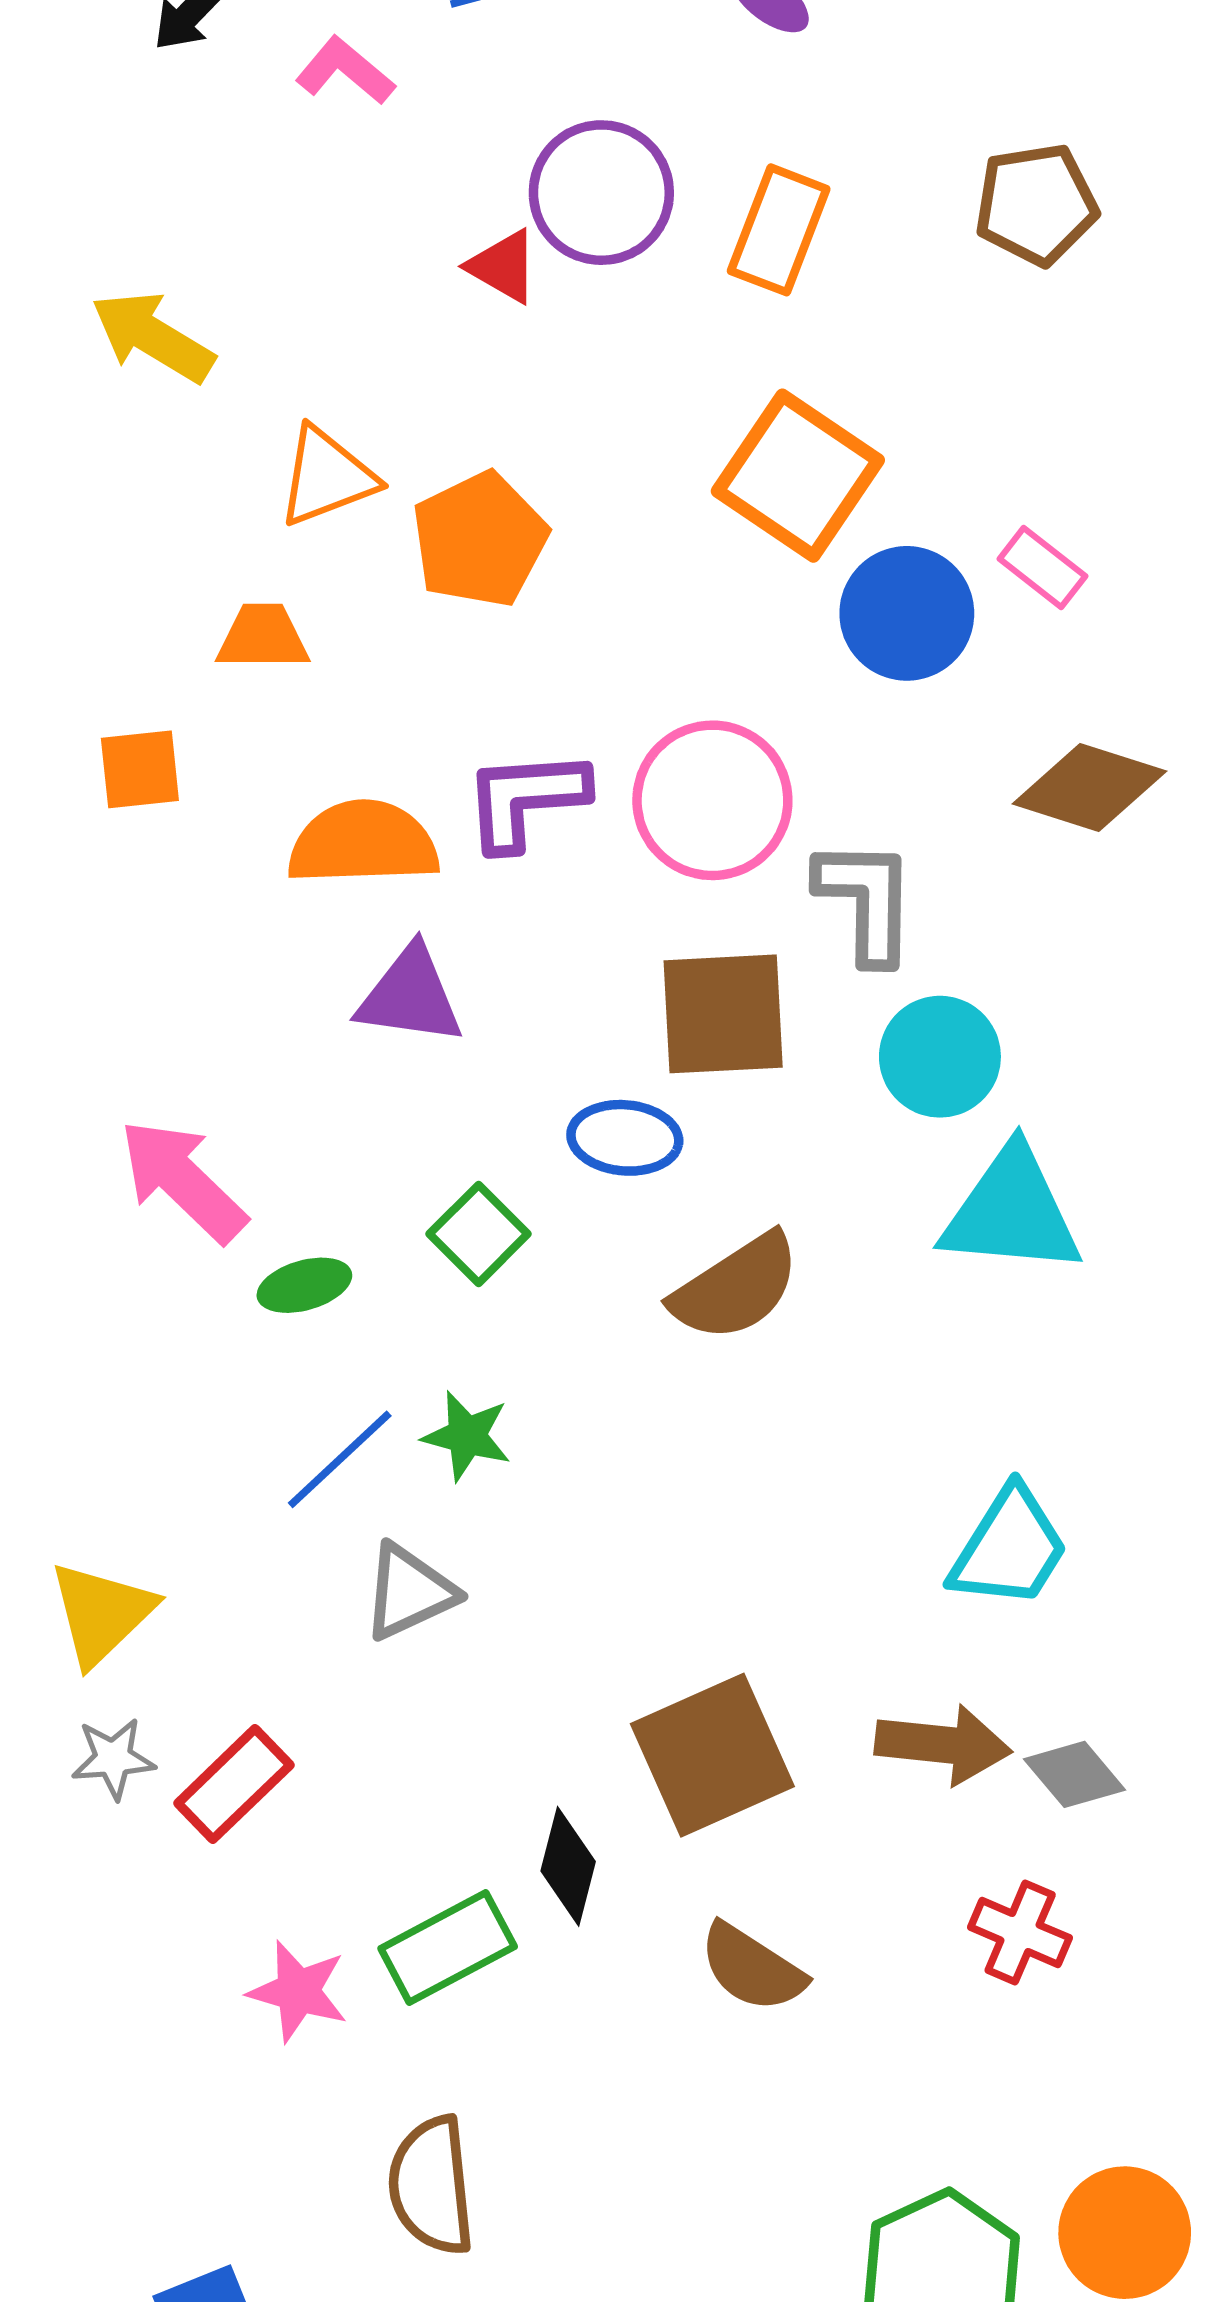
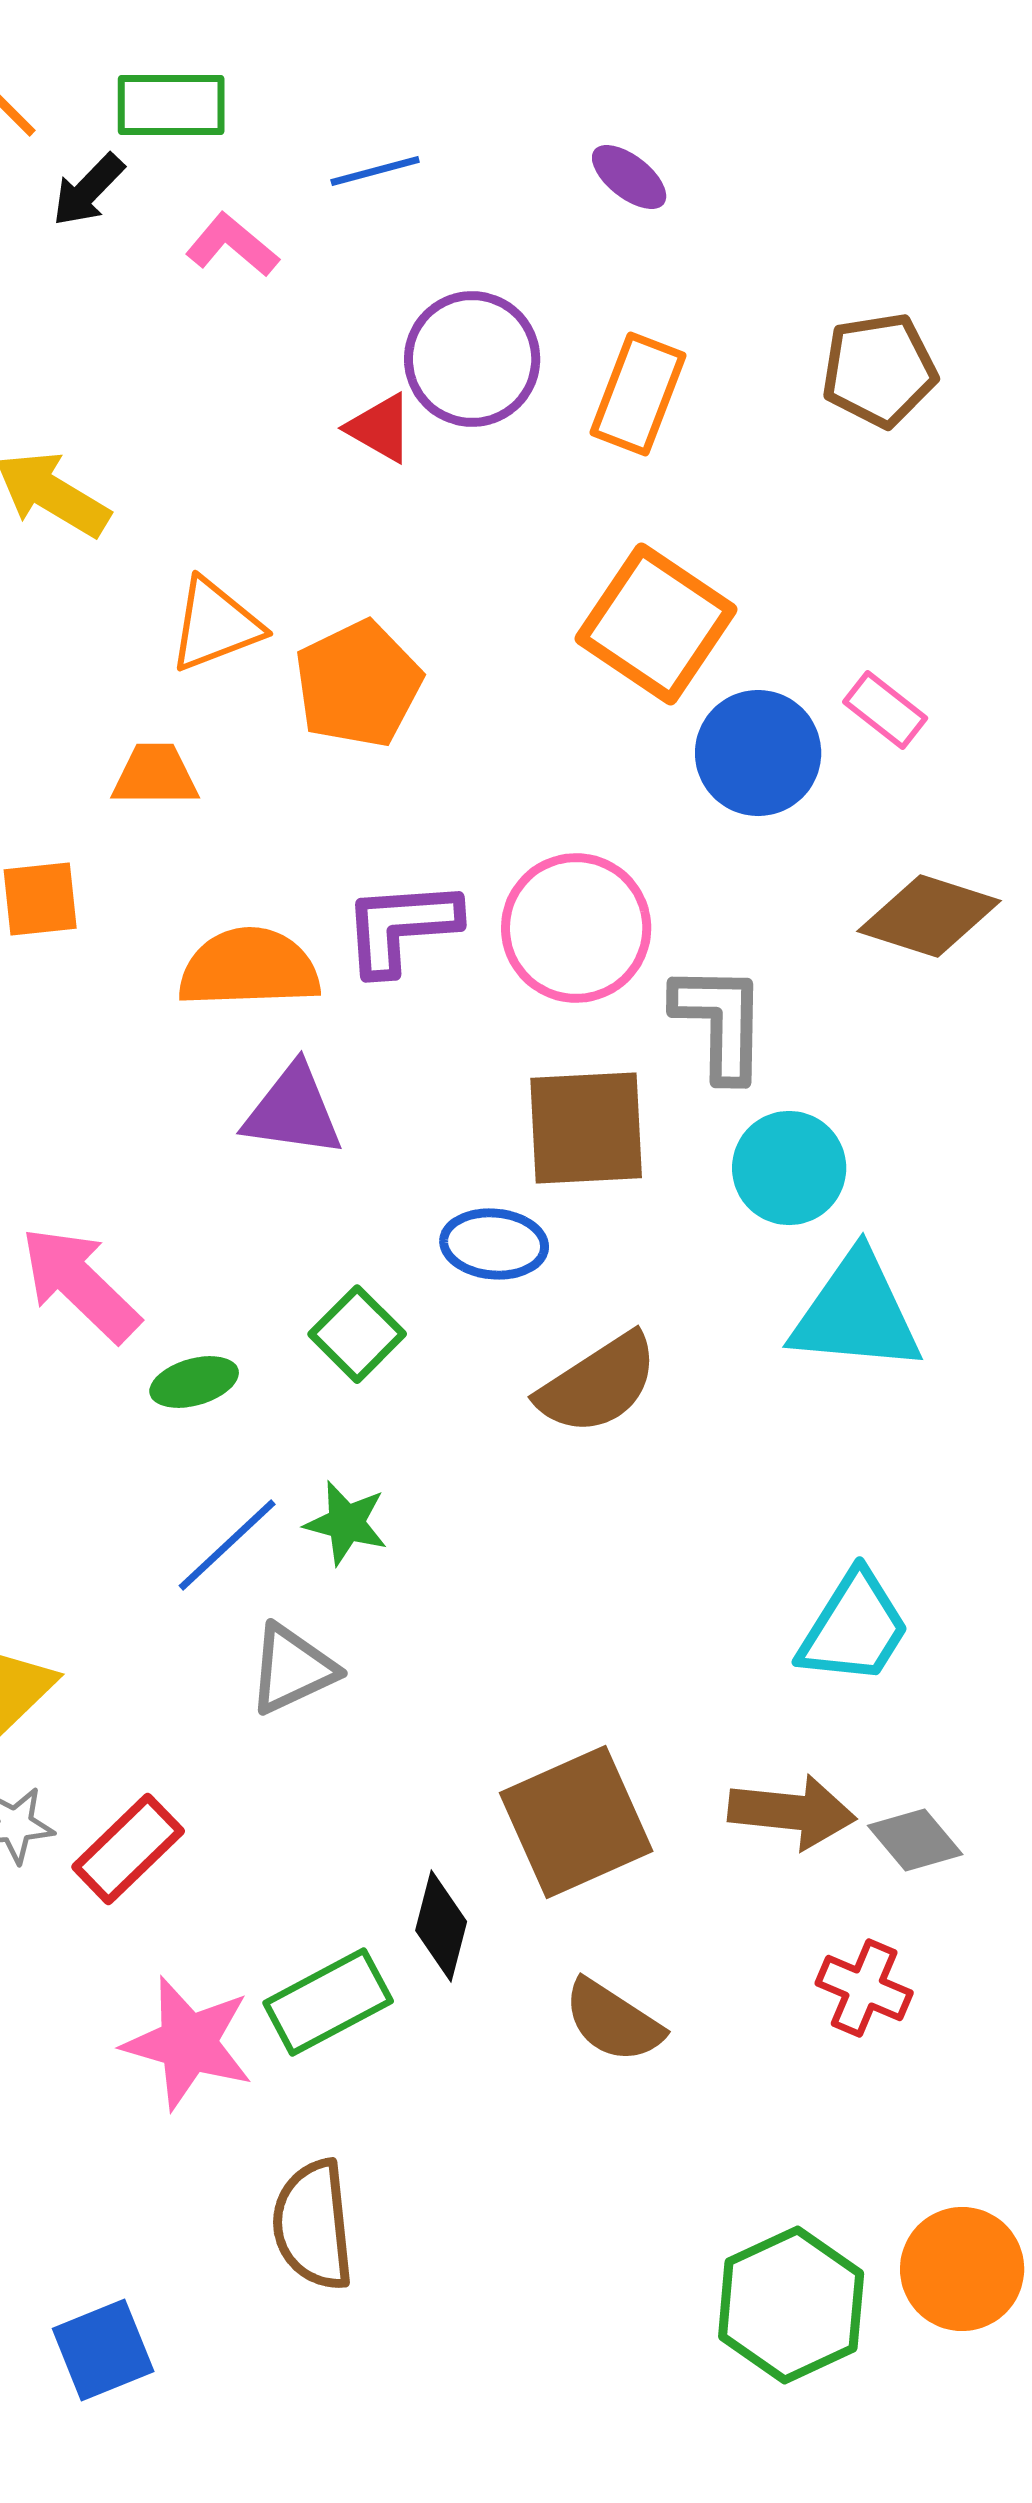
pink star: (298, 1991) -> (188, 2043), size x1.4

